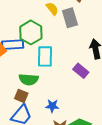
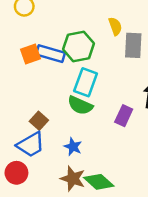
purple rectangle: (81, 71) -> (124, 116), turned 56
green semicircle: (29, 79) -> (80, 105), moved

